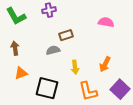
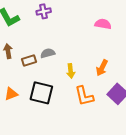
brown rectangle: (66, 35) -> (29, 61), moved
orange triangle: (21, 73) -> (11, 94), moved

